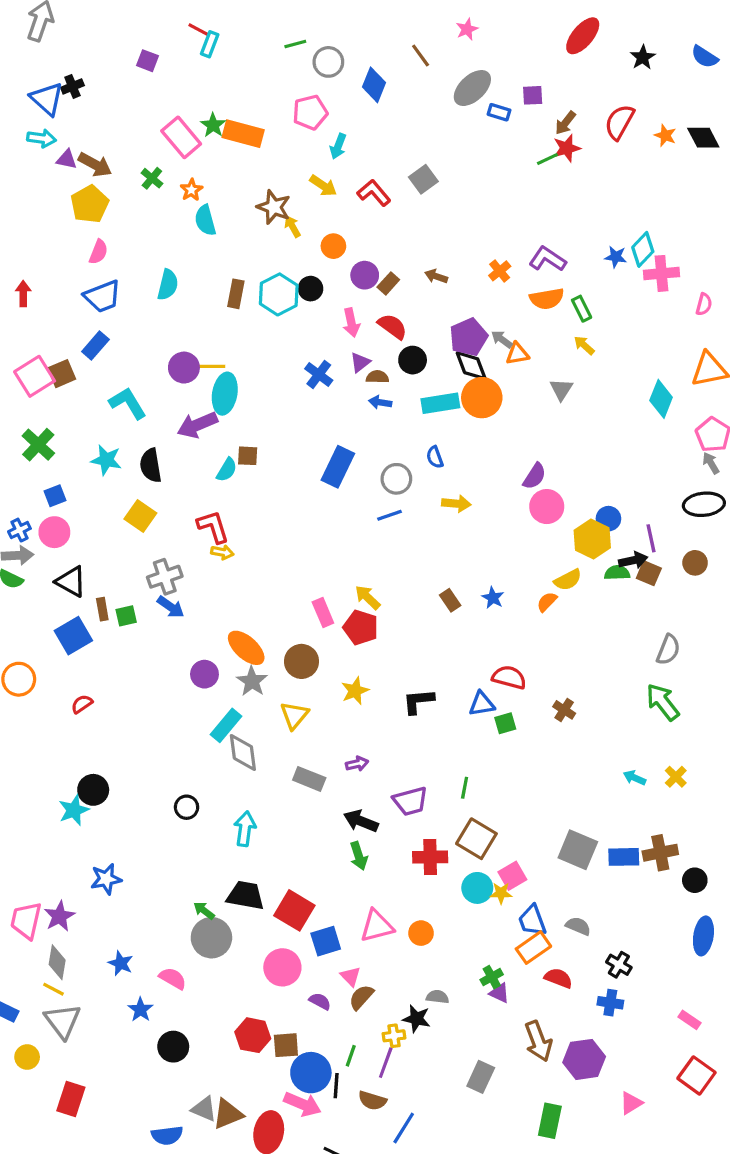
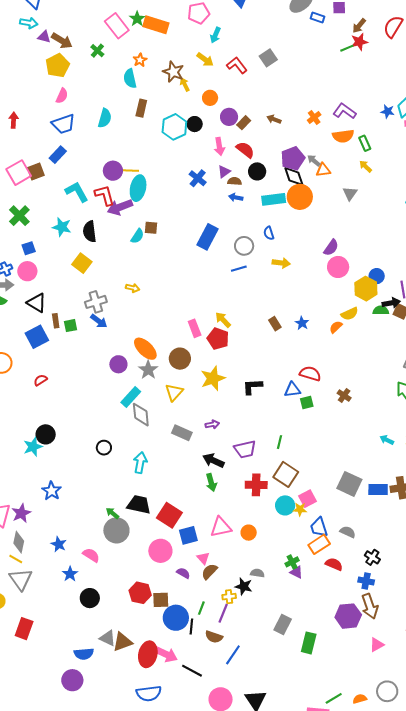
orange star: (191, 190) -> (140, 60), moved
brown rectangle: (236, 294) -> (141, 108), moved
red L-shape: (213, 527) -> (105, 195), moved
yellow star: (355, 691) -> (213, 378), size x1.4
blue star: (106, 879) -> (52, 491), turned -30
brown arrow: (538, 1041) -> (370, 606), moved
pink arrow: (302, 1104) -> (166, 654), moved
green rectangle: (550, 1121) -> (309, 643), moved

